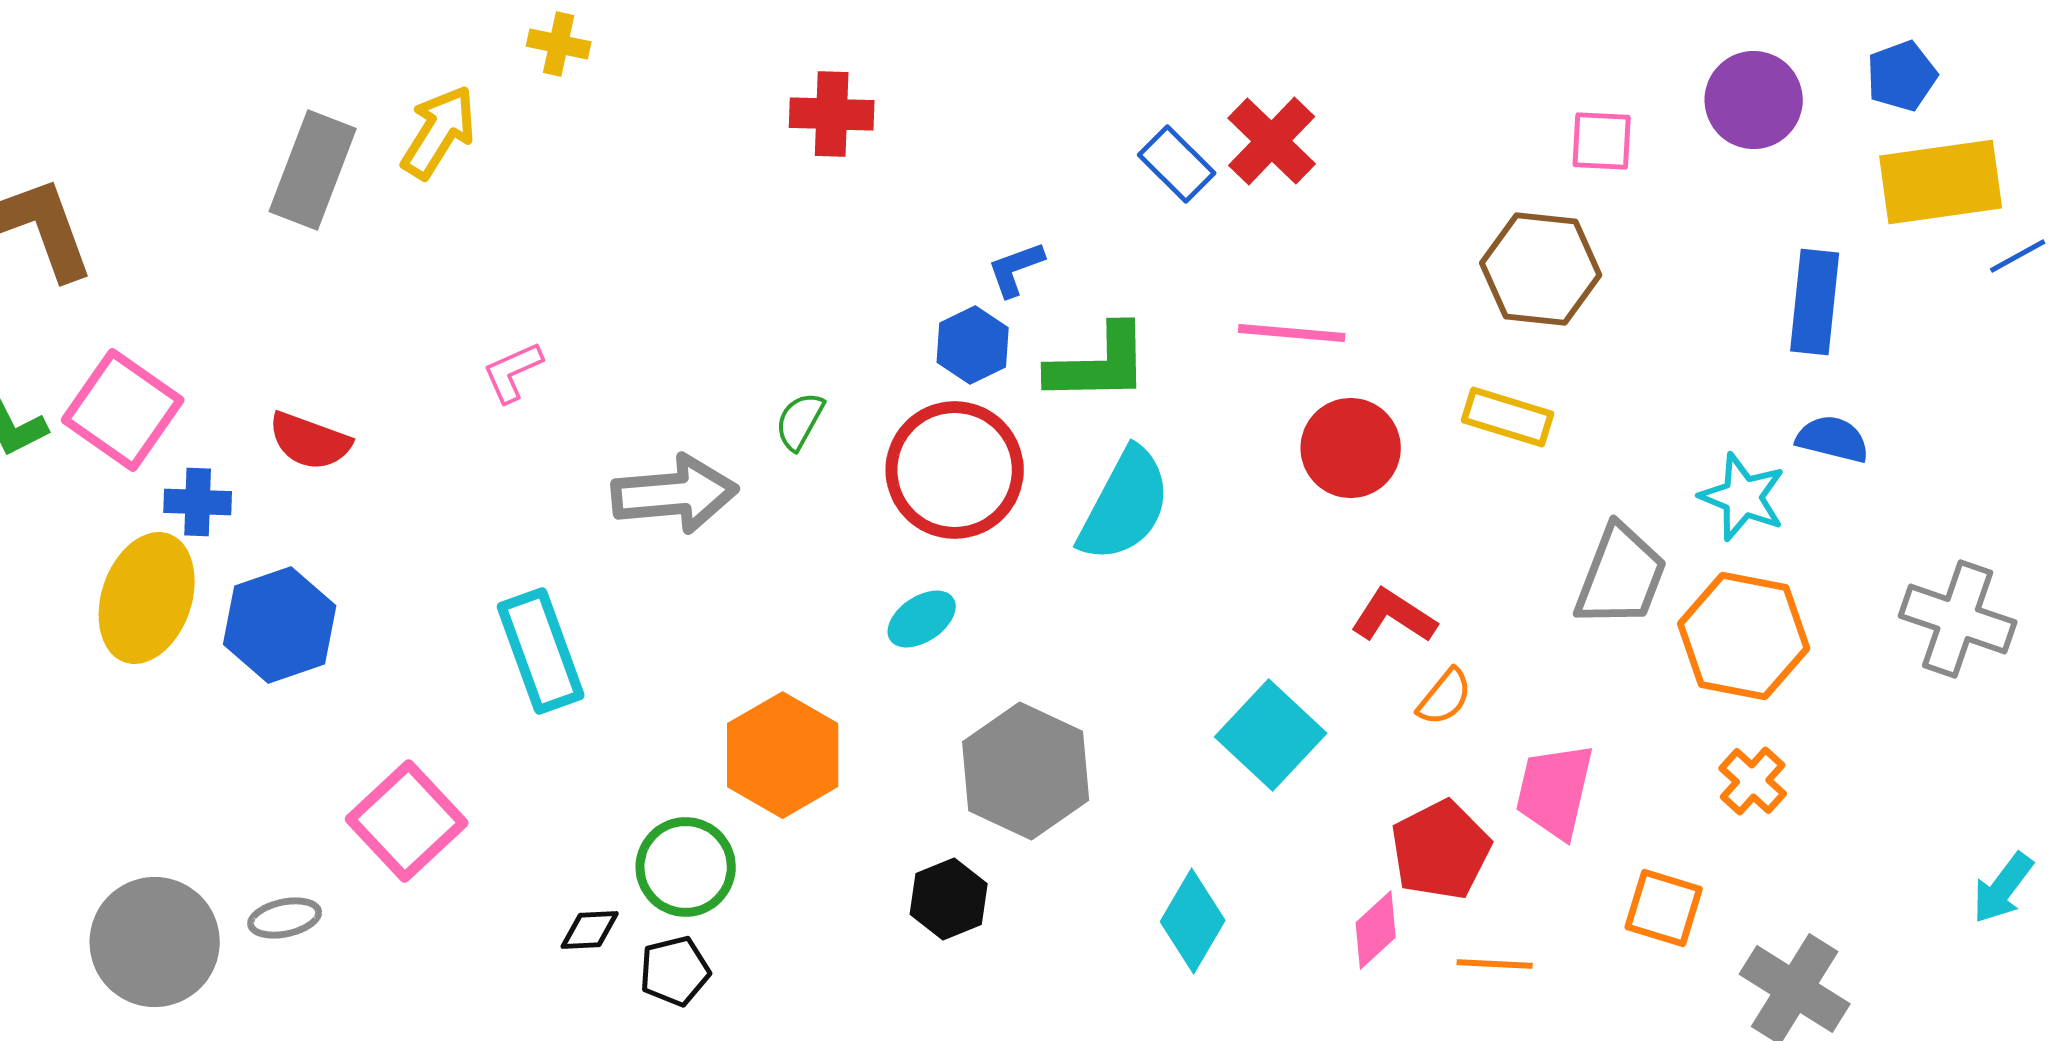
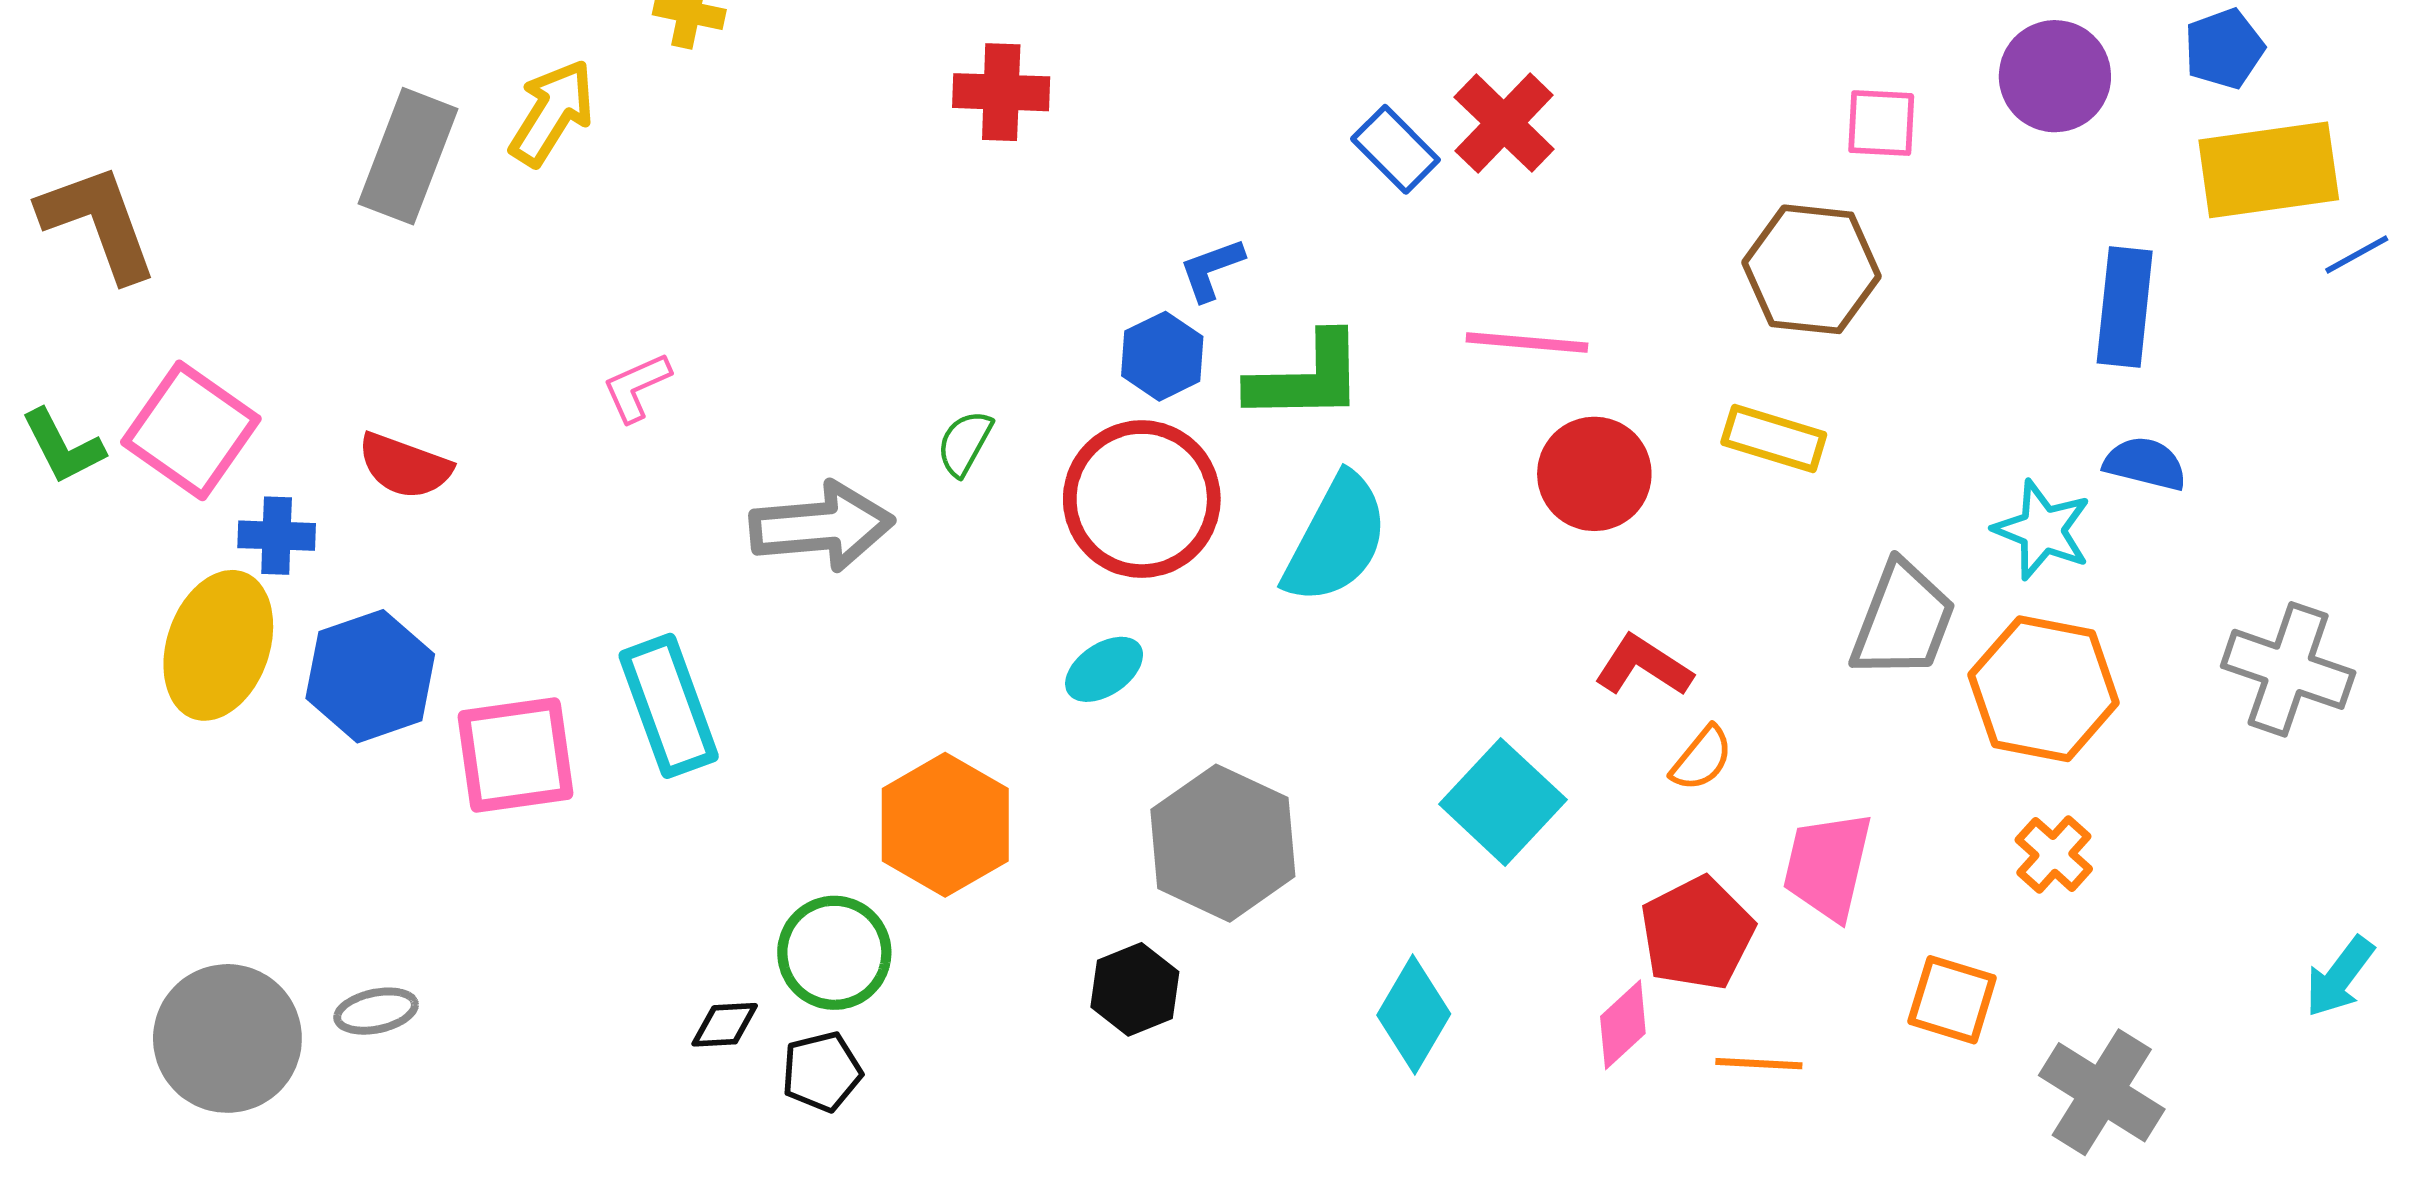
pink square: (407, 821) -> (515, 755), moved, turned 35

